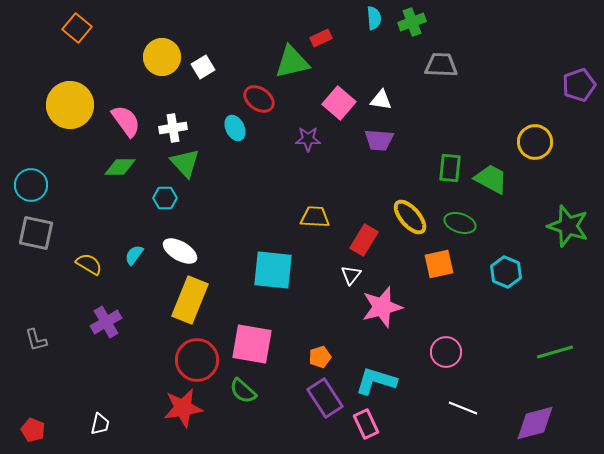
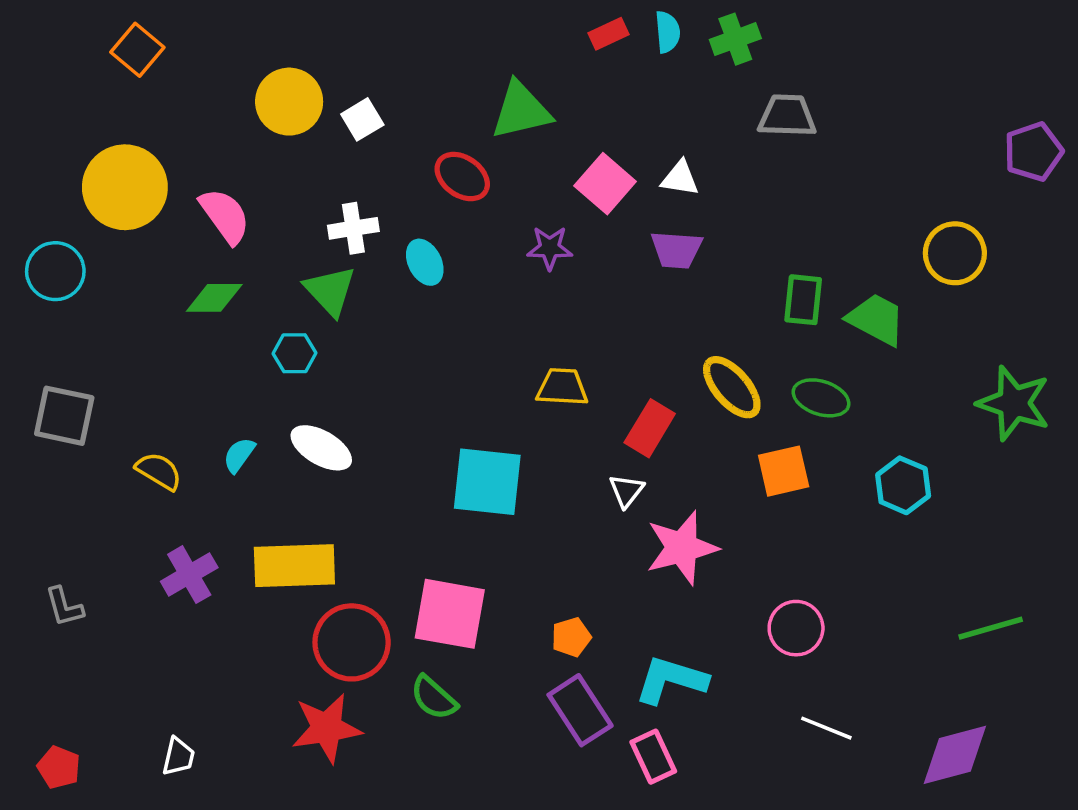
red rectangle: (321, 38) -> (609, 34), moved
white cross: (173, 128) -> (353, 228), moved
cyan ellipse: (235, 128) -> (425, 262), moved
cyan circle: (31, 185) -> (55, 271), moved
yellow rectangle: (190, 300) -> (294, 566), moved, turned 66

